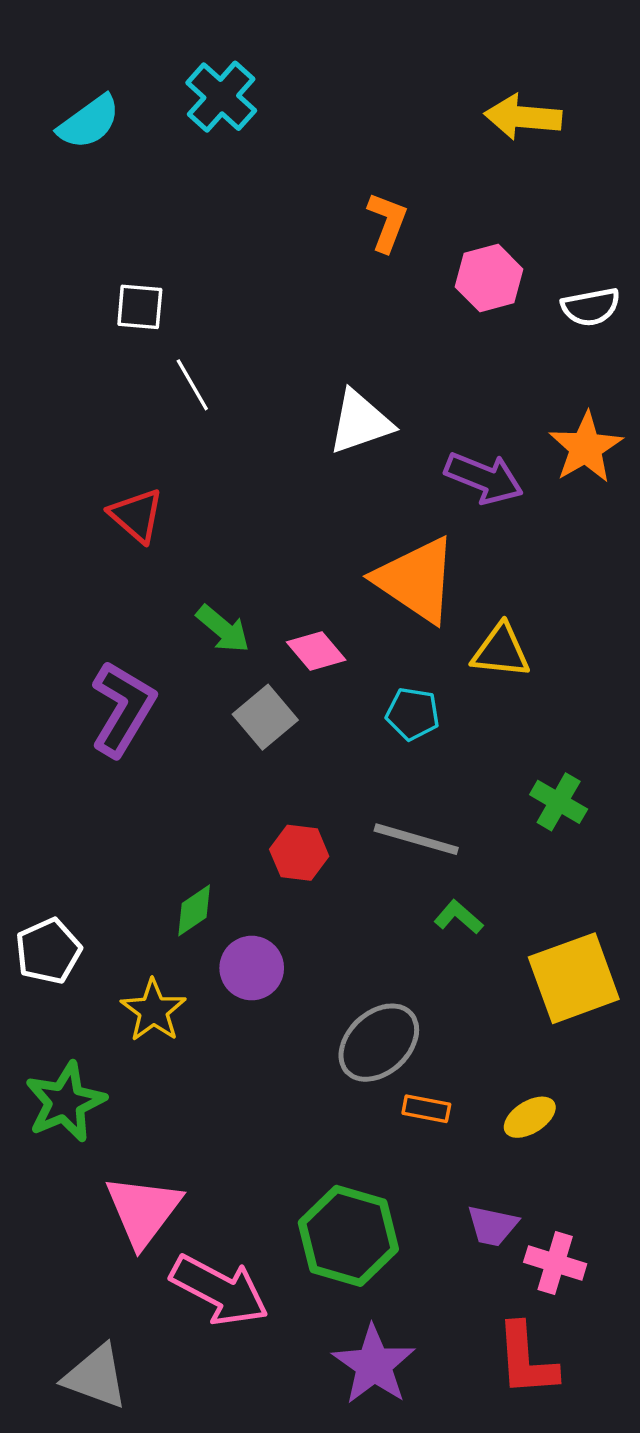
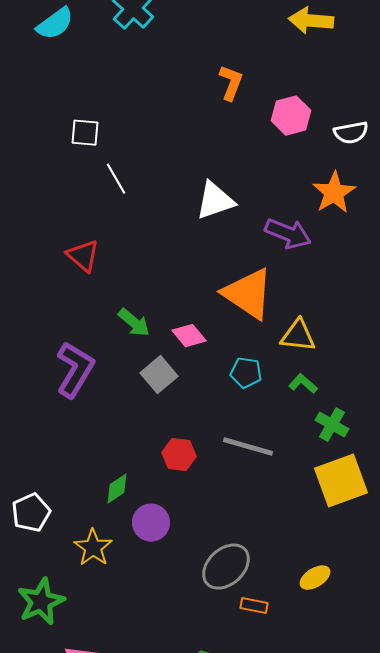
orange star: (586, 448) -> (334, 193), moved
green L-shape: (459, 917) -> (303, 384), moved
yellow square: (574, 978) -> (341, 481), moved
yellow ellipse: (530, 1117) -> (315, 578), moved

